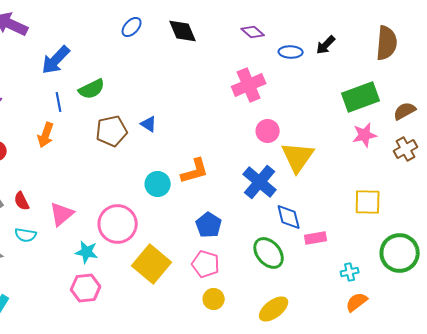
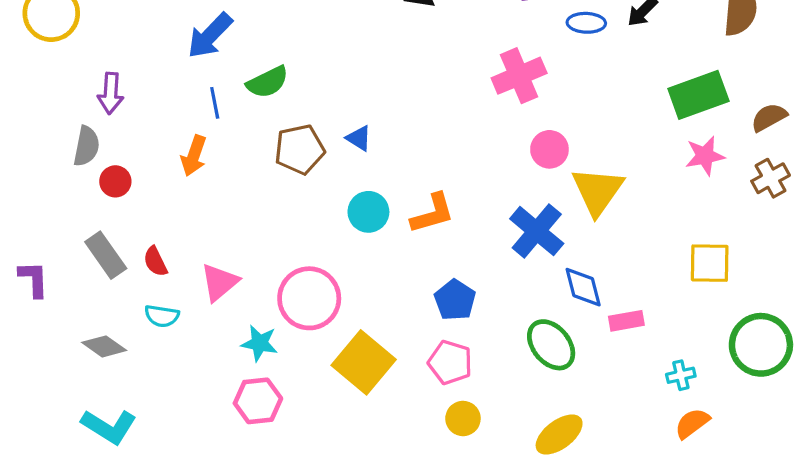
cyan circle: (158, 184) -> (368, 212), moved

